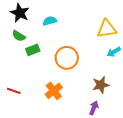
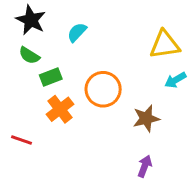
cyan semicircle: (50, 21) -> (77, 32), turned -32
brown star: (101, 85) -> (146, 118), moved
orange cross: (54, 91) -> (60, 109), moved

